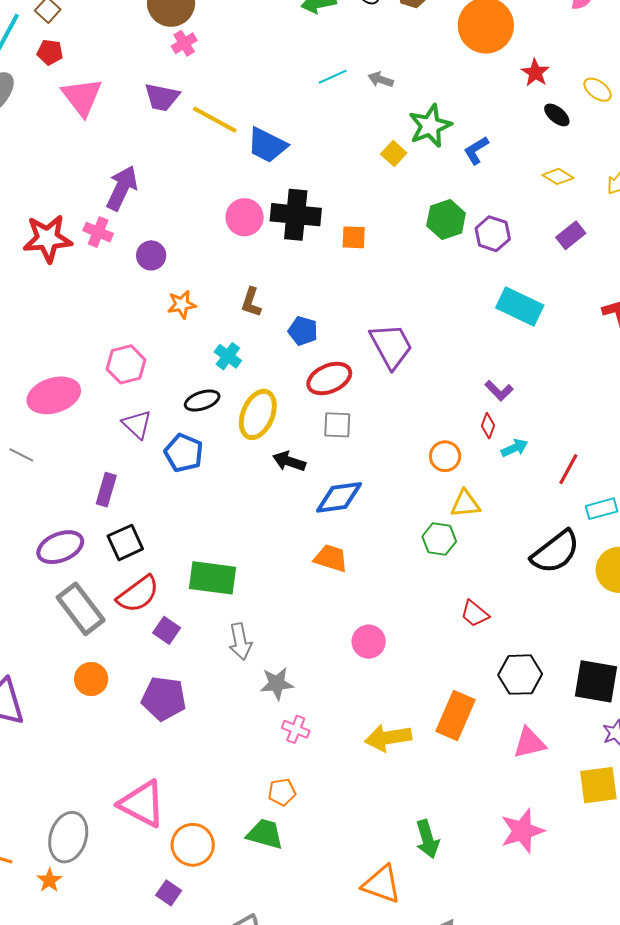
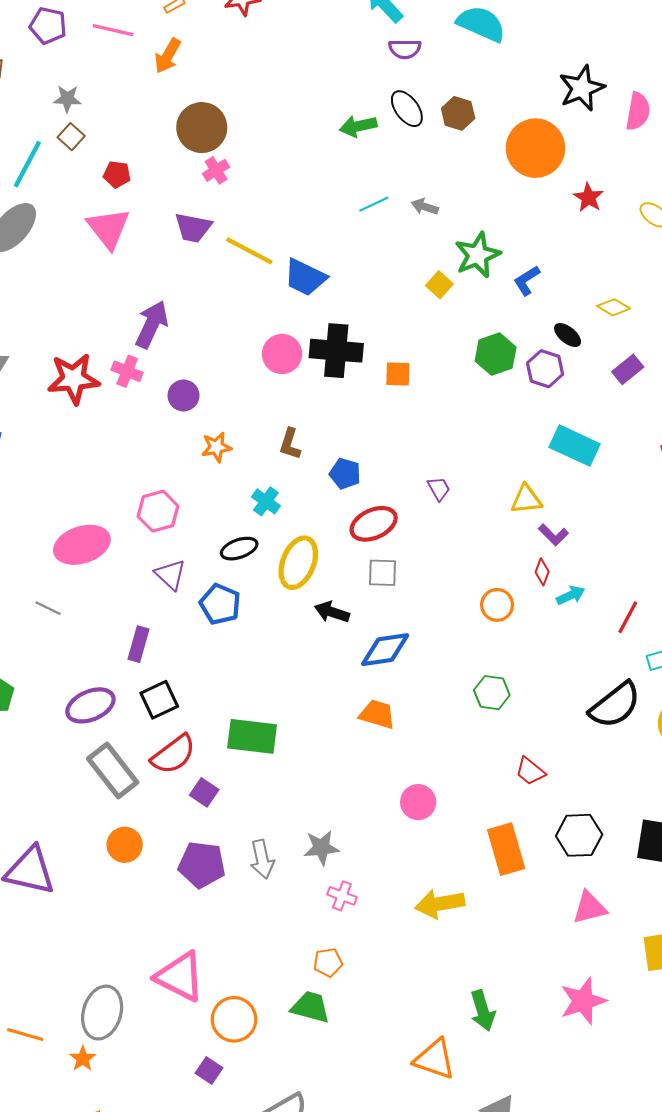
red pentagon: (50, 52) -> (117, 174), moved
black ellipse: (557, 115) -> (568, 335), moved
purple trapezoid: (391, 346) -> (439, 489), size x0.5
yellow triangle: (465, 504) -> (526, 499), moved
gray arrow: (240, 642) -> (262, 859), moved
orange rectangle: (455, 716) -> (506, 849), moved, turned -39

